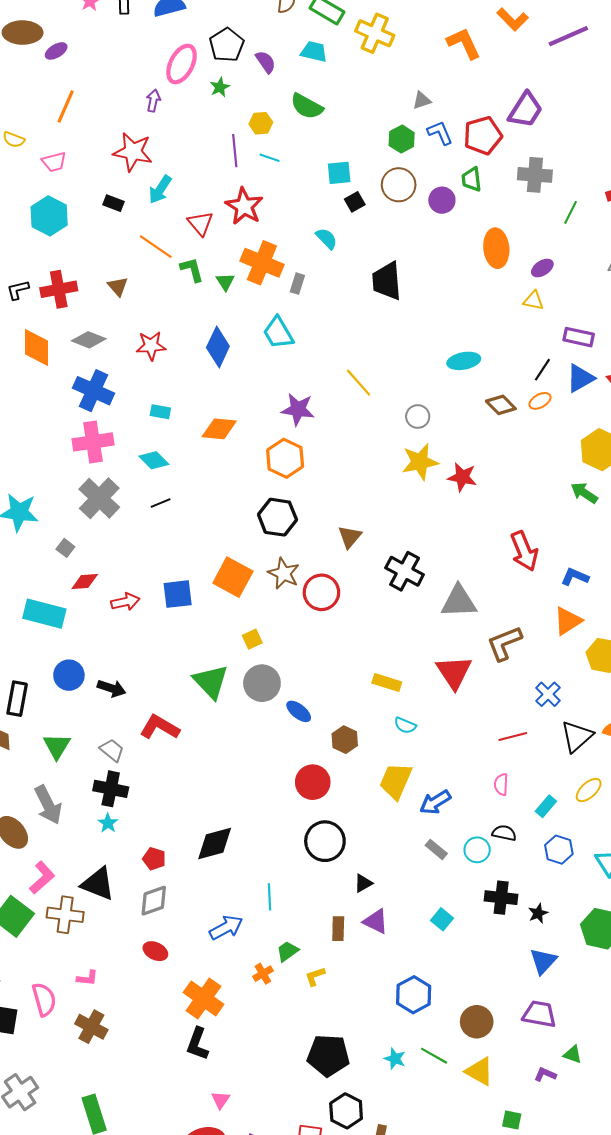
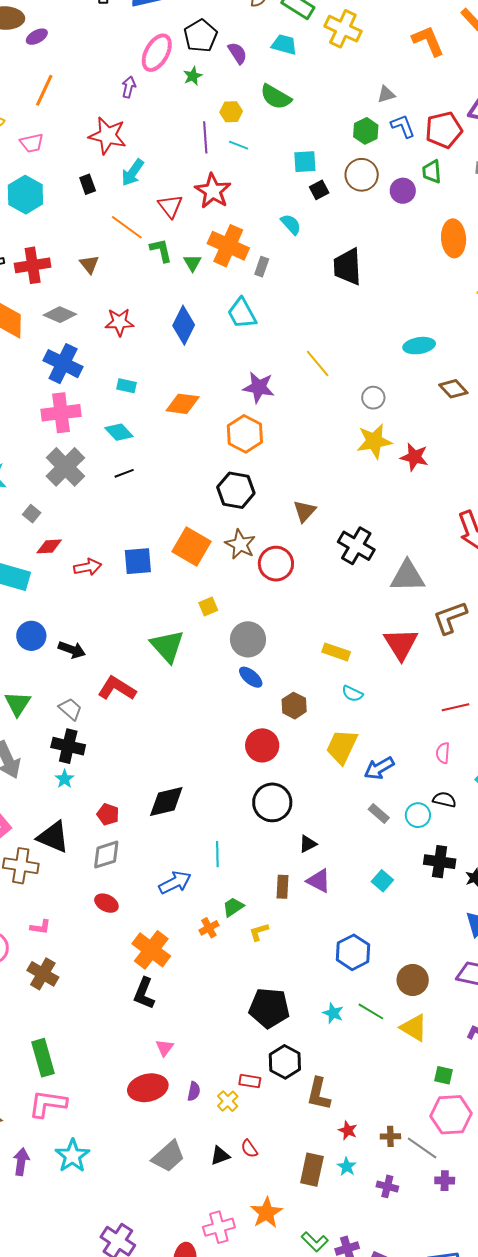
black rectangle: (113, 203) -> (88, 184), turned 48
gray circle: (262, 683) -> (248, 639), moved

